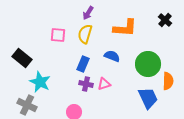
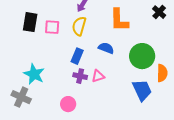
orange L-shape: (125, 28) -> (119, 20), turned 85
black rectangle: (22, 58) -> (30, 22), moved, turned 60

